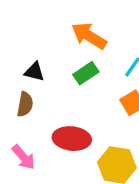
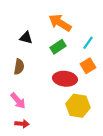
black triangle: (34, 72) -> (26, 38), moved
red ellipse: (72, 139) -> (65, 79), moved

